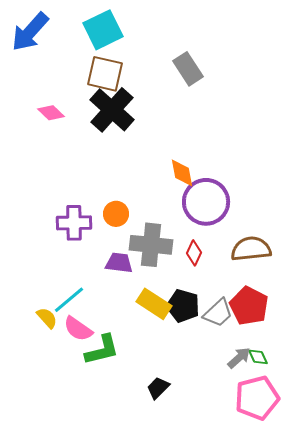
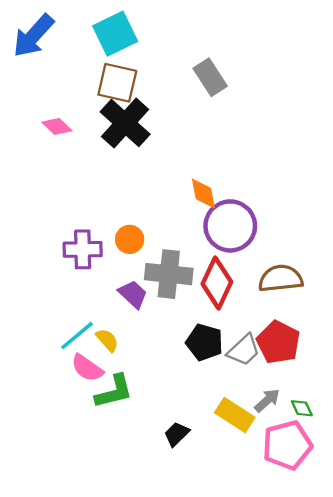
red diamond: (194, 253) -> (217, 283), size x1.8
purple trapezoid: (119, 263) -> (133, 294), turned 36
yellow rectangle: (154, 304) -> (235, 415), moved
yellow semicircle: (47, 318) -> (107, 340), moved
green diamond: (258, 357) -> (302, 408), moved

